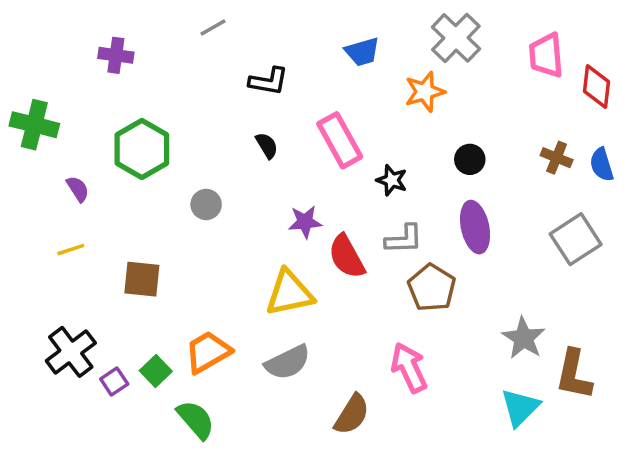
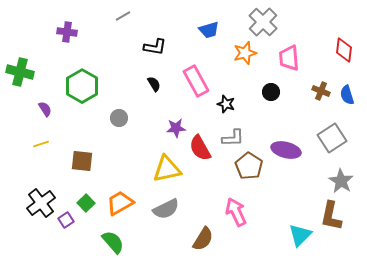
pink trapezoid: (546, 55) -> (289, 58), moved
purple ellipse: (475, 227) -> (286, 150), moved, turned -64
gray star: (524, 338) -> (341, 181), moved
green square: (156, 371) -> (86, 203), moved

